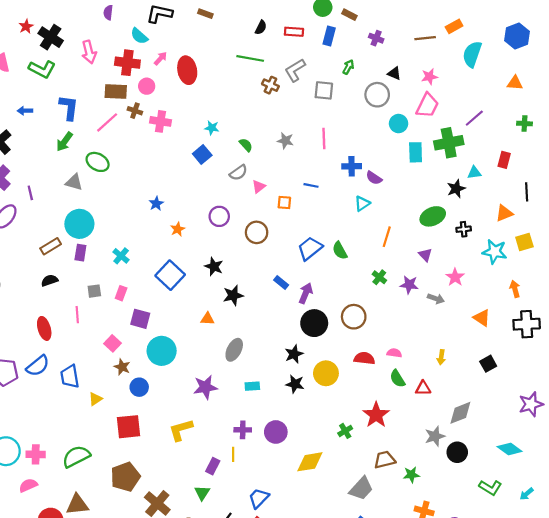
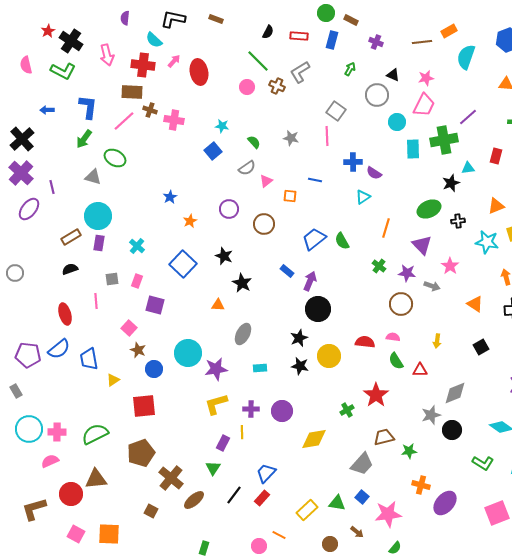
green line: (250, 58) -> (258, 61), turned 35
pink circle: (147, 86) -> (247, 87), moved
gray square: (324, 90) -> (336, 111), moved, turned 30
purple triangle: (425, 255) -> (422, 245), size x1.5
black star: (233, 295) -> (242, 283), turned -30
brown circle: (354, 317) -> (401, 304), moved
cyan circle: (162, 351) -> (188, 353), moved
yellow L-shape: (181, 430) -> (216, 404), moved

